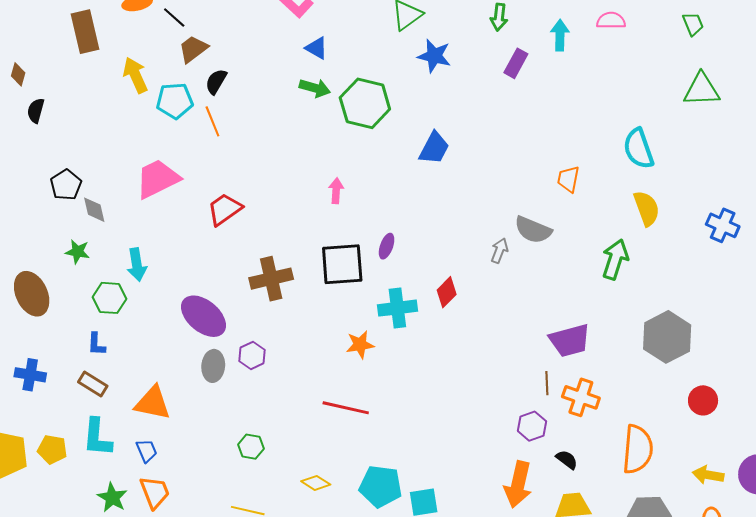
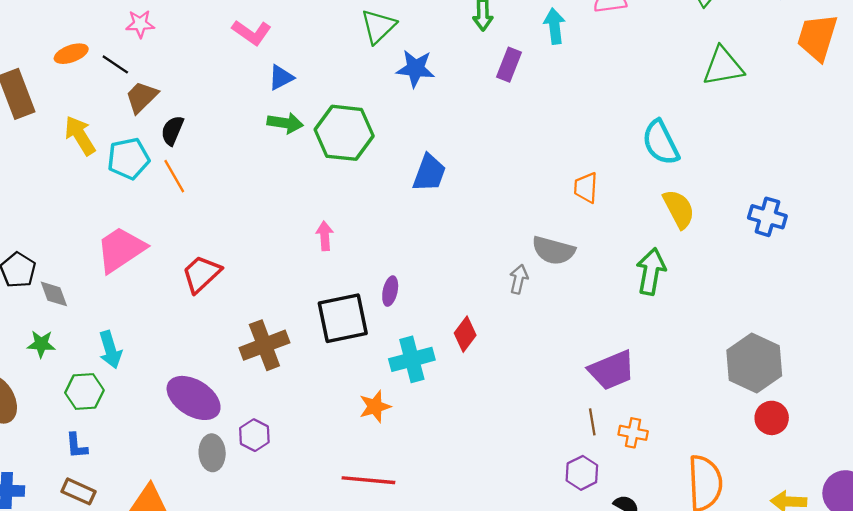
blue triangle: (317, 48) -> (281, 77), turned -50
gray hexagon: (667, 337) -> (754, 363), moved
orange cross: (581, 397) -> (633, 433), size x0.7

